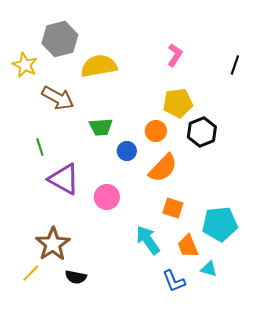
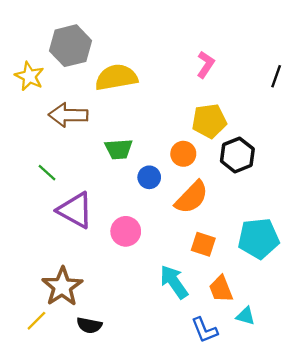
brown arrow: (58, 98) -> (68, 115), turned 152
green line: (40, 147) -> (47, 173), turned -30
cyan pentagon: (220, 224) -> (258, 238), moved

